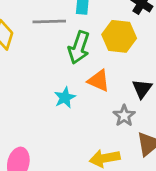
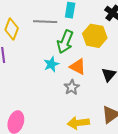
cyan star: (65, 98) -> (51, 64), moved
gray star: (124, 116) -> (72, 87), moved

